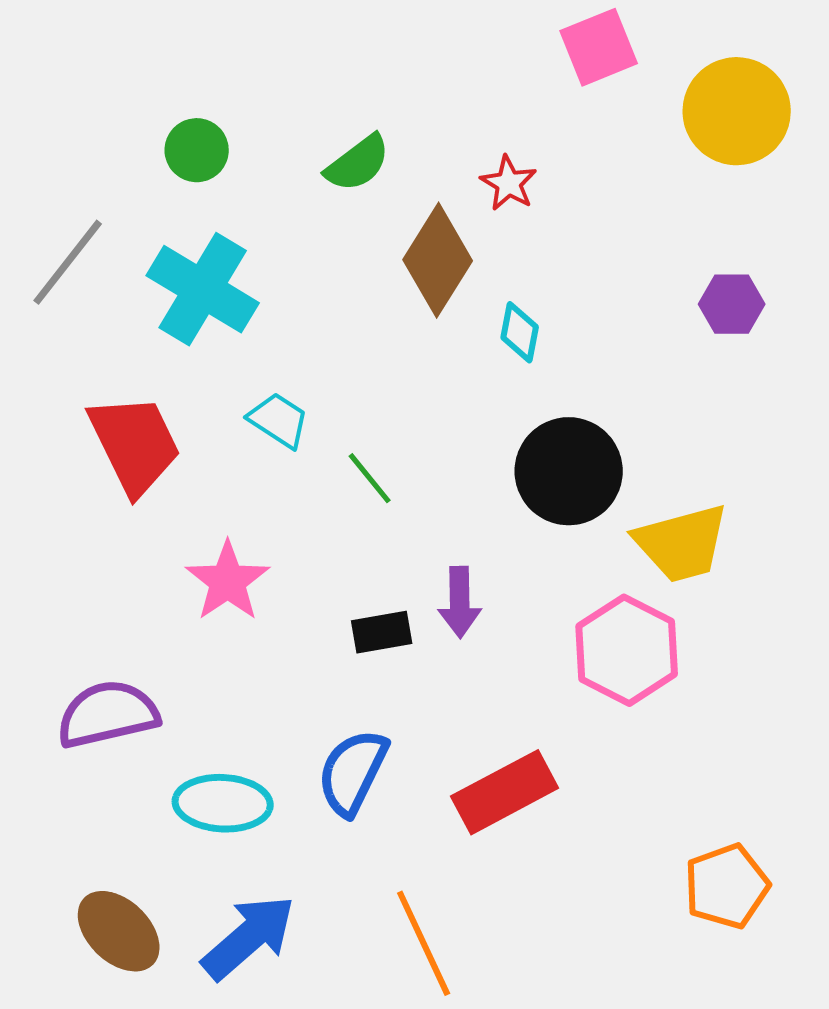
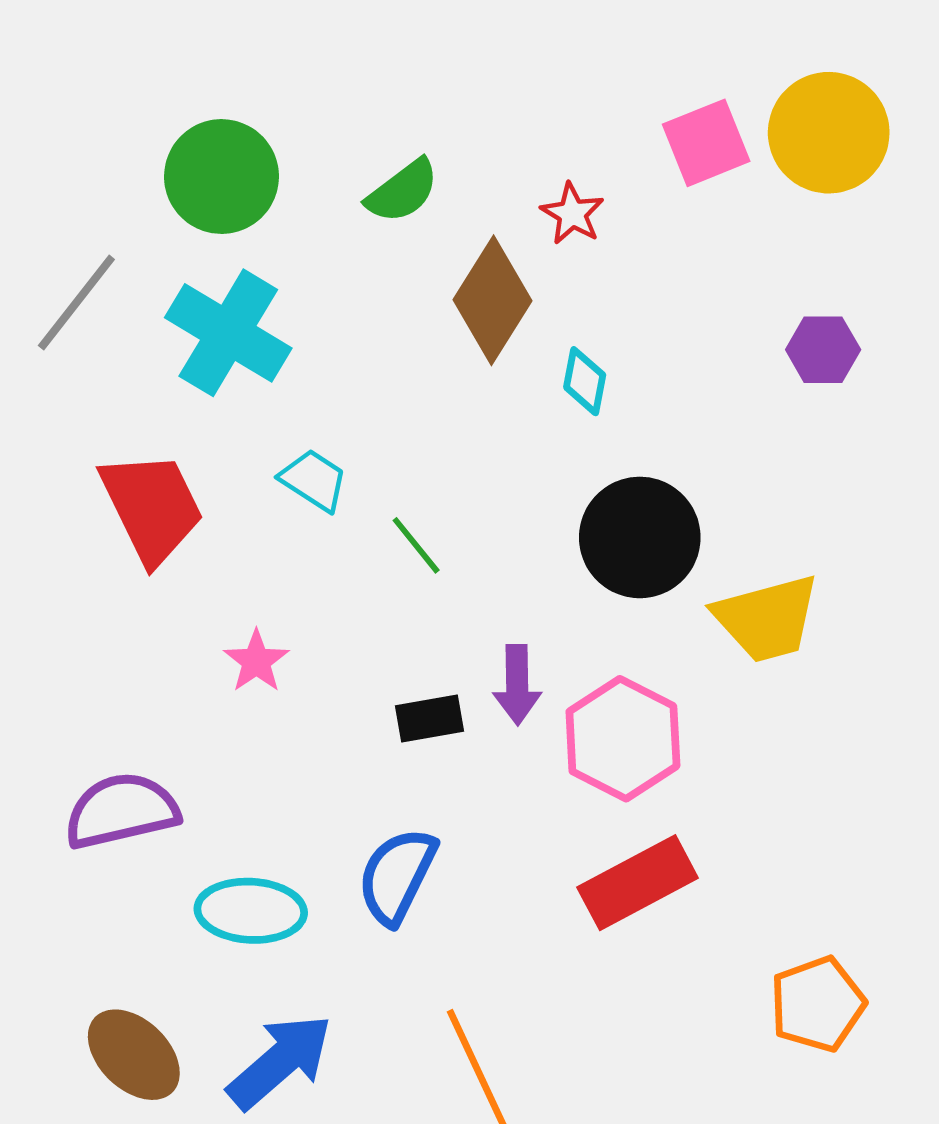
pink square: (599, 47) -> (706, 143), moved
green circle: (197, 150) -> (222, 177), size x1.6
pink star: (228, 581) -> (256, 661), size x0.7
pink hexagon: (627, 650) -> (623, 739), moved
red rectangle: (505, 792) -> (638, 883), moved

